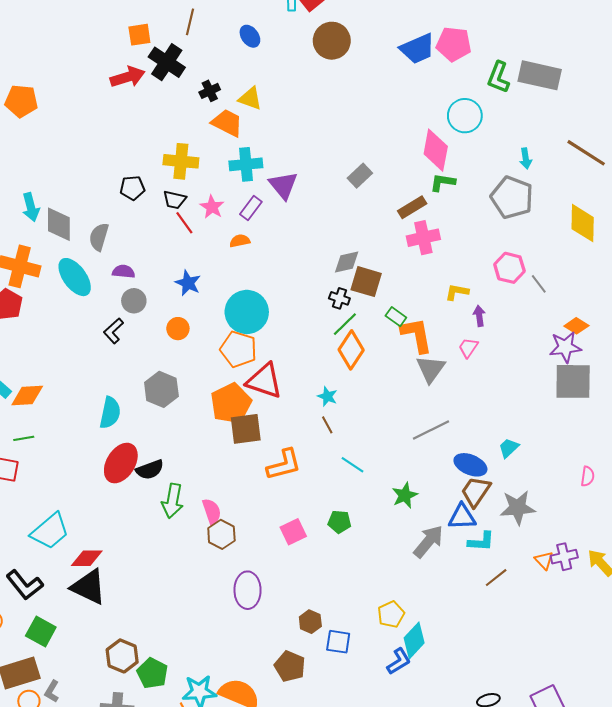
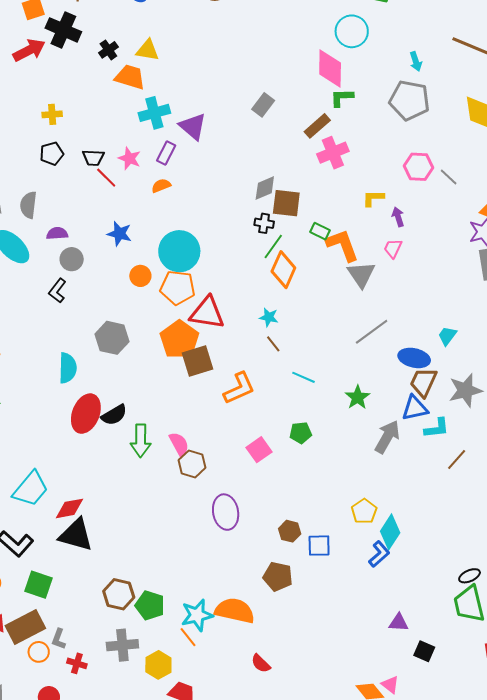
yellow cross: (181, 161) -> (52, 114), moved, size x0.6
orange circle: (178, 329) -> (140, 276), moved

